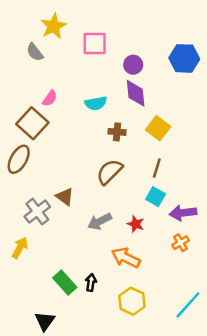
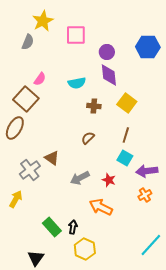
gray semicircle: (35, 52) -> (28, 42), turned -119
brown semicircle: (110, 172) -> (88, 138), size x0.6
yellow hexagon: (132, 301) -> (85, 249), moved

